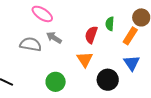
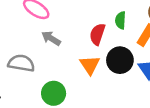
gray semicircle: (31, 44) -> (21, 63), moved
black circle: (108, 80) -> (120, 60), moved

